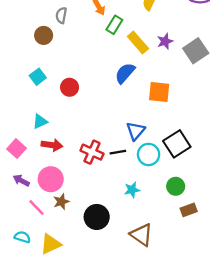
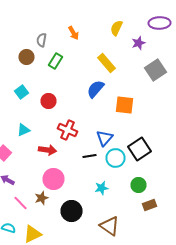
green rectangle: (114, 25) -> (56, 61), moved
purple star: (165, 41) -> (138, 43), moved
red arrow: (52, 145) -> (48, 150), moved
red cross: (92, 152) -> (68, 130), moved
pink circle: (51, 179) -> (54, 179), moved

